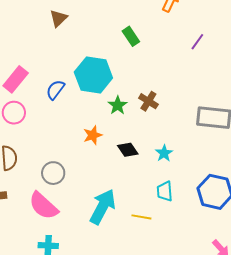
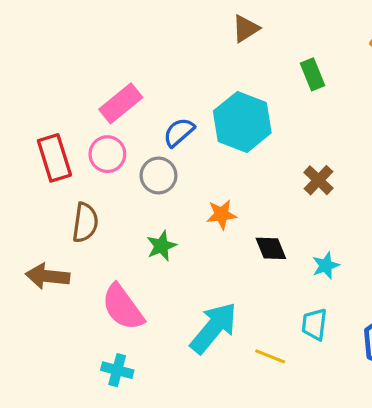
brown triangle: (58, 18) -> (246, 29), moved
green star: (118, 105) -> (161, 246), moved
gray circle: (53, 173) -> (159, 175), moved

